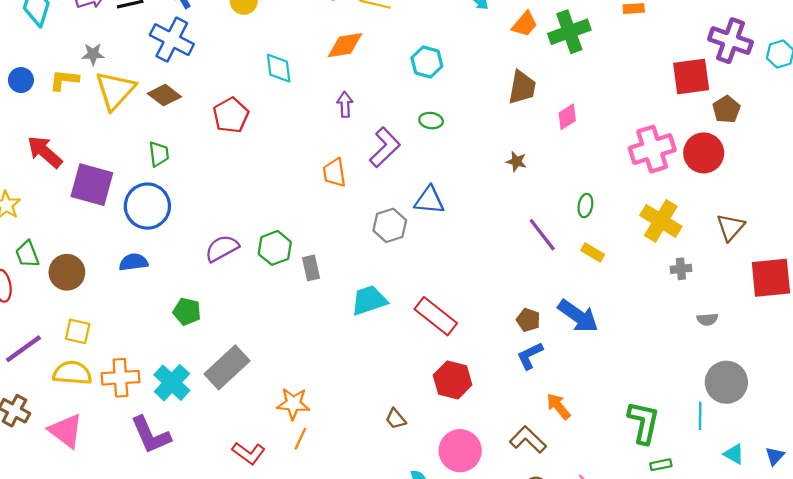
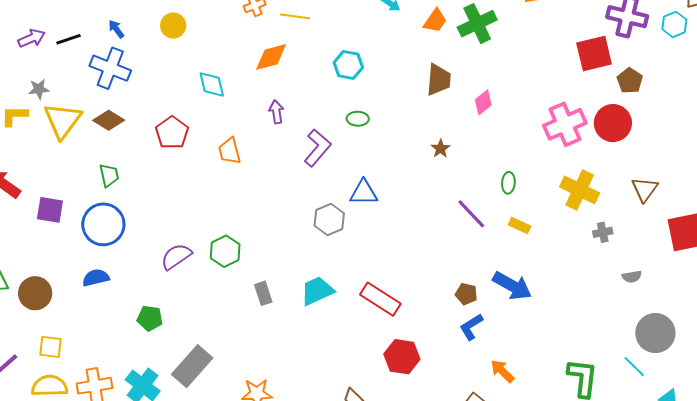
brown star: (516, 162) -> (440, 149), turned 30
orange trapezoid: (334, 173) -> (229, 151), moved
purple square: (92, 185) -> (50, 210), size x0.7
gray rectangle: (311, 268) -> (263, 293), moved
cyan line: (700, 416) -> (634, 367), turned -40

